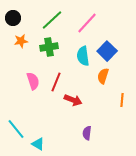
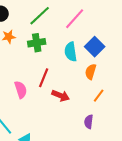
pink semicircle: (33, 81) -> (21, 90), moved
orange line: (122, 100) -> (99, 96), moved, turned 32
purple semicircle: (87, 133) -> (89, 122), moved

